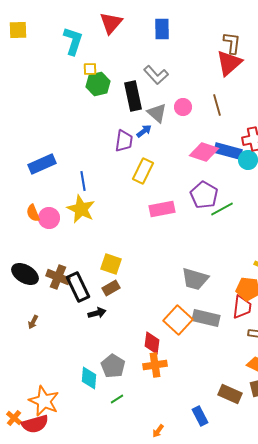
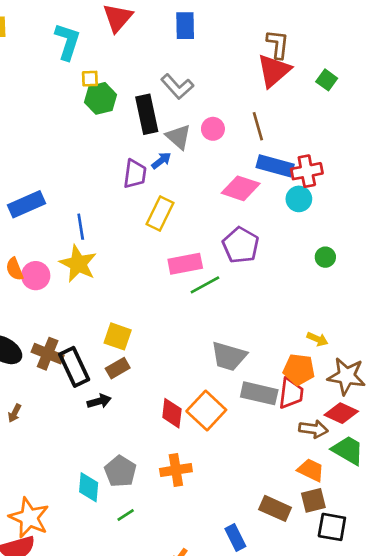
blue rectangle: (228, 151) -> (275, 166), moved
green line: (222, 209) -> (205, 285), moved
gray rectangle: (206, 318) -> (259, 393), moved
red diamond: (152, 343) -> (172, 413), moved

